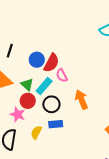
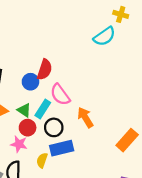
red semicircle: (51, 63) -> (45, 70), moved
pink semicircle: (62, 75) -> (60, 95), size x1.5
blue rectangle: (56, 124) -> (62, 148), size x1.5

